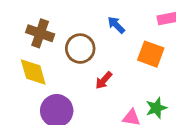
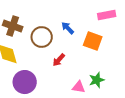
blue arrow: (116, 25) -> (68, 28), moved

